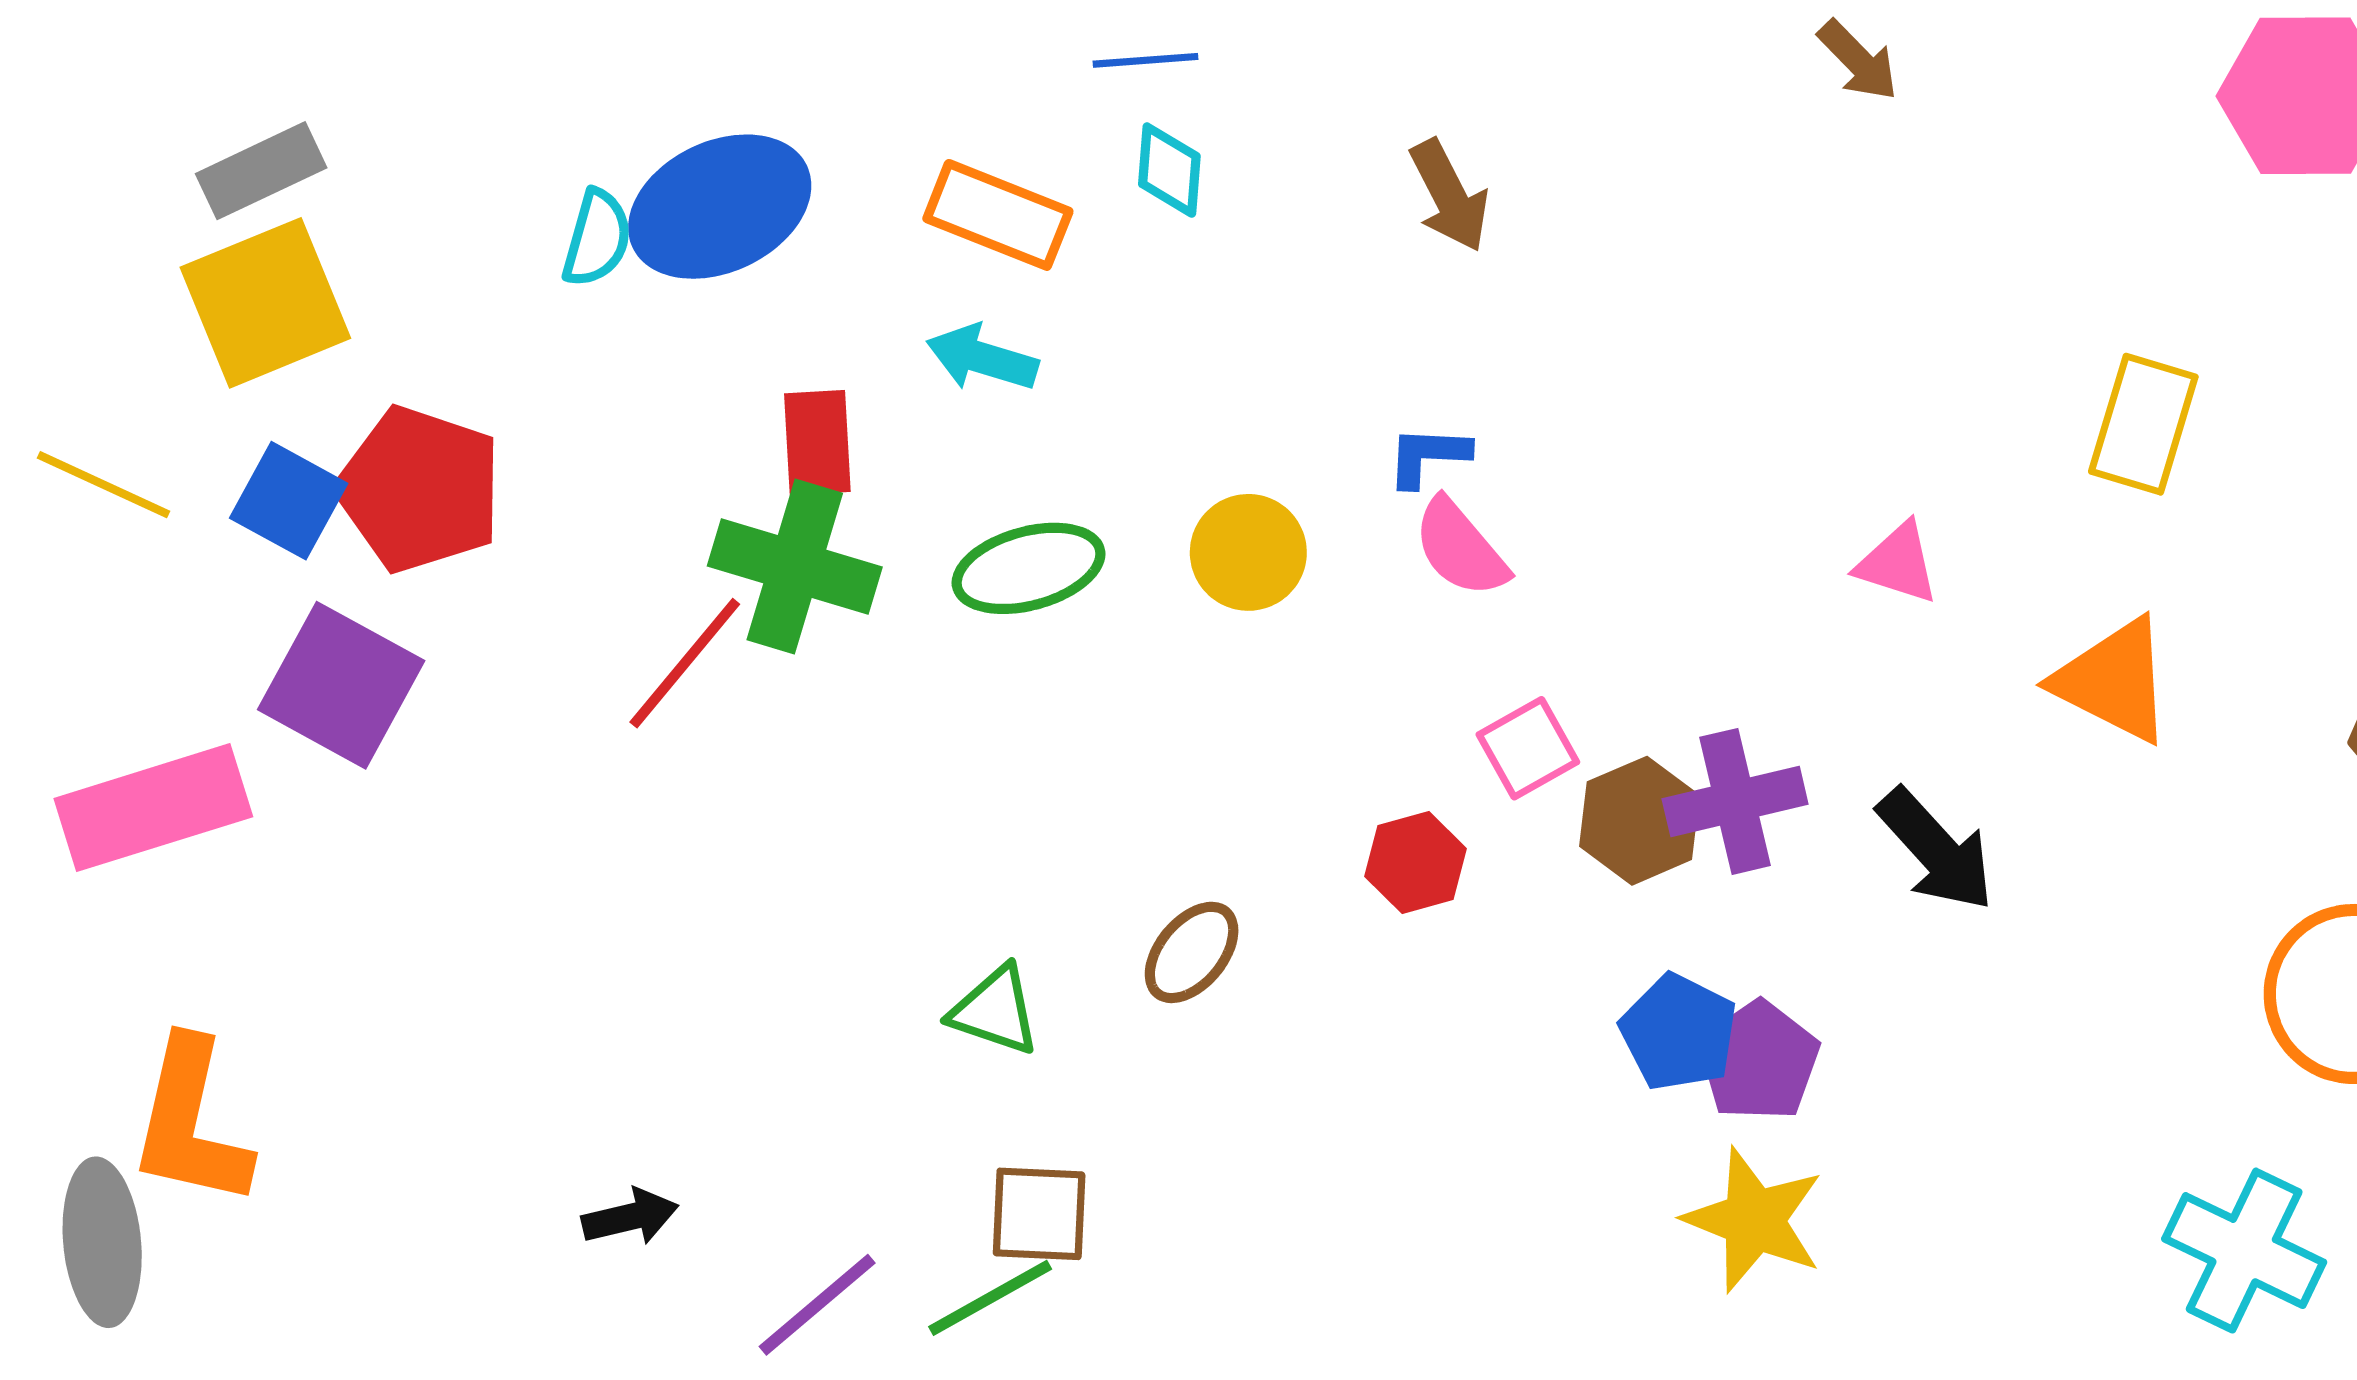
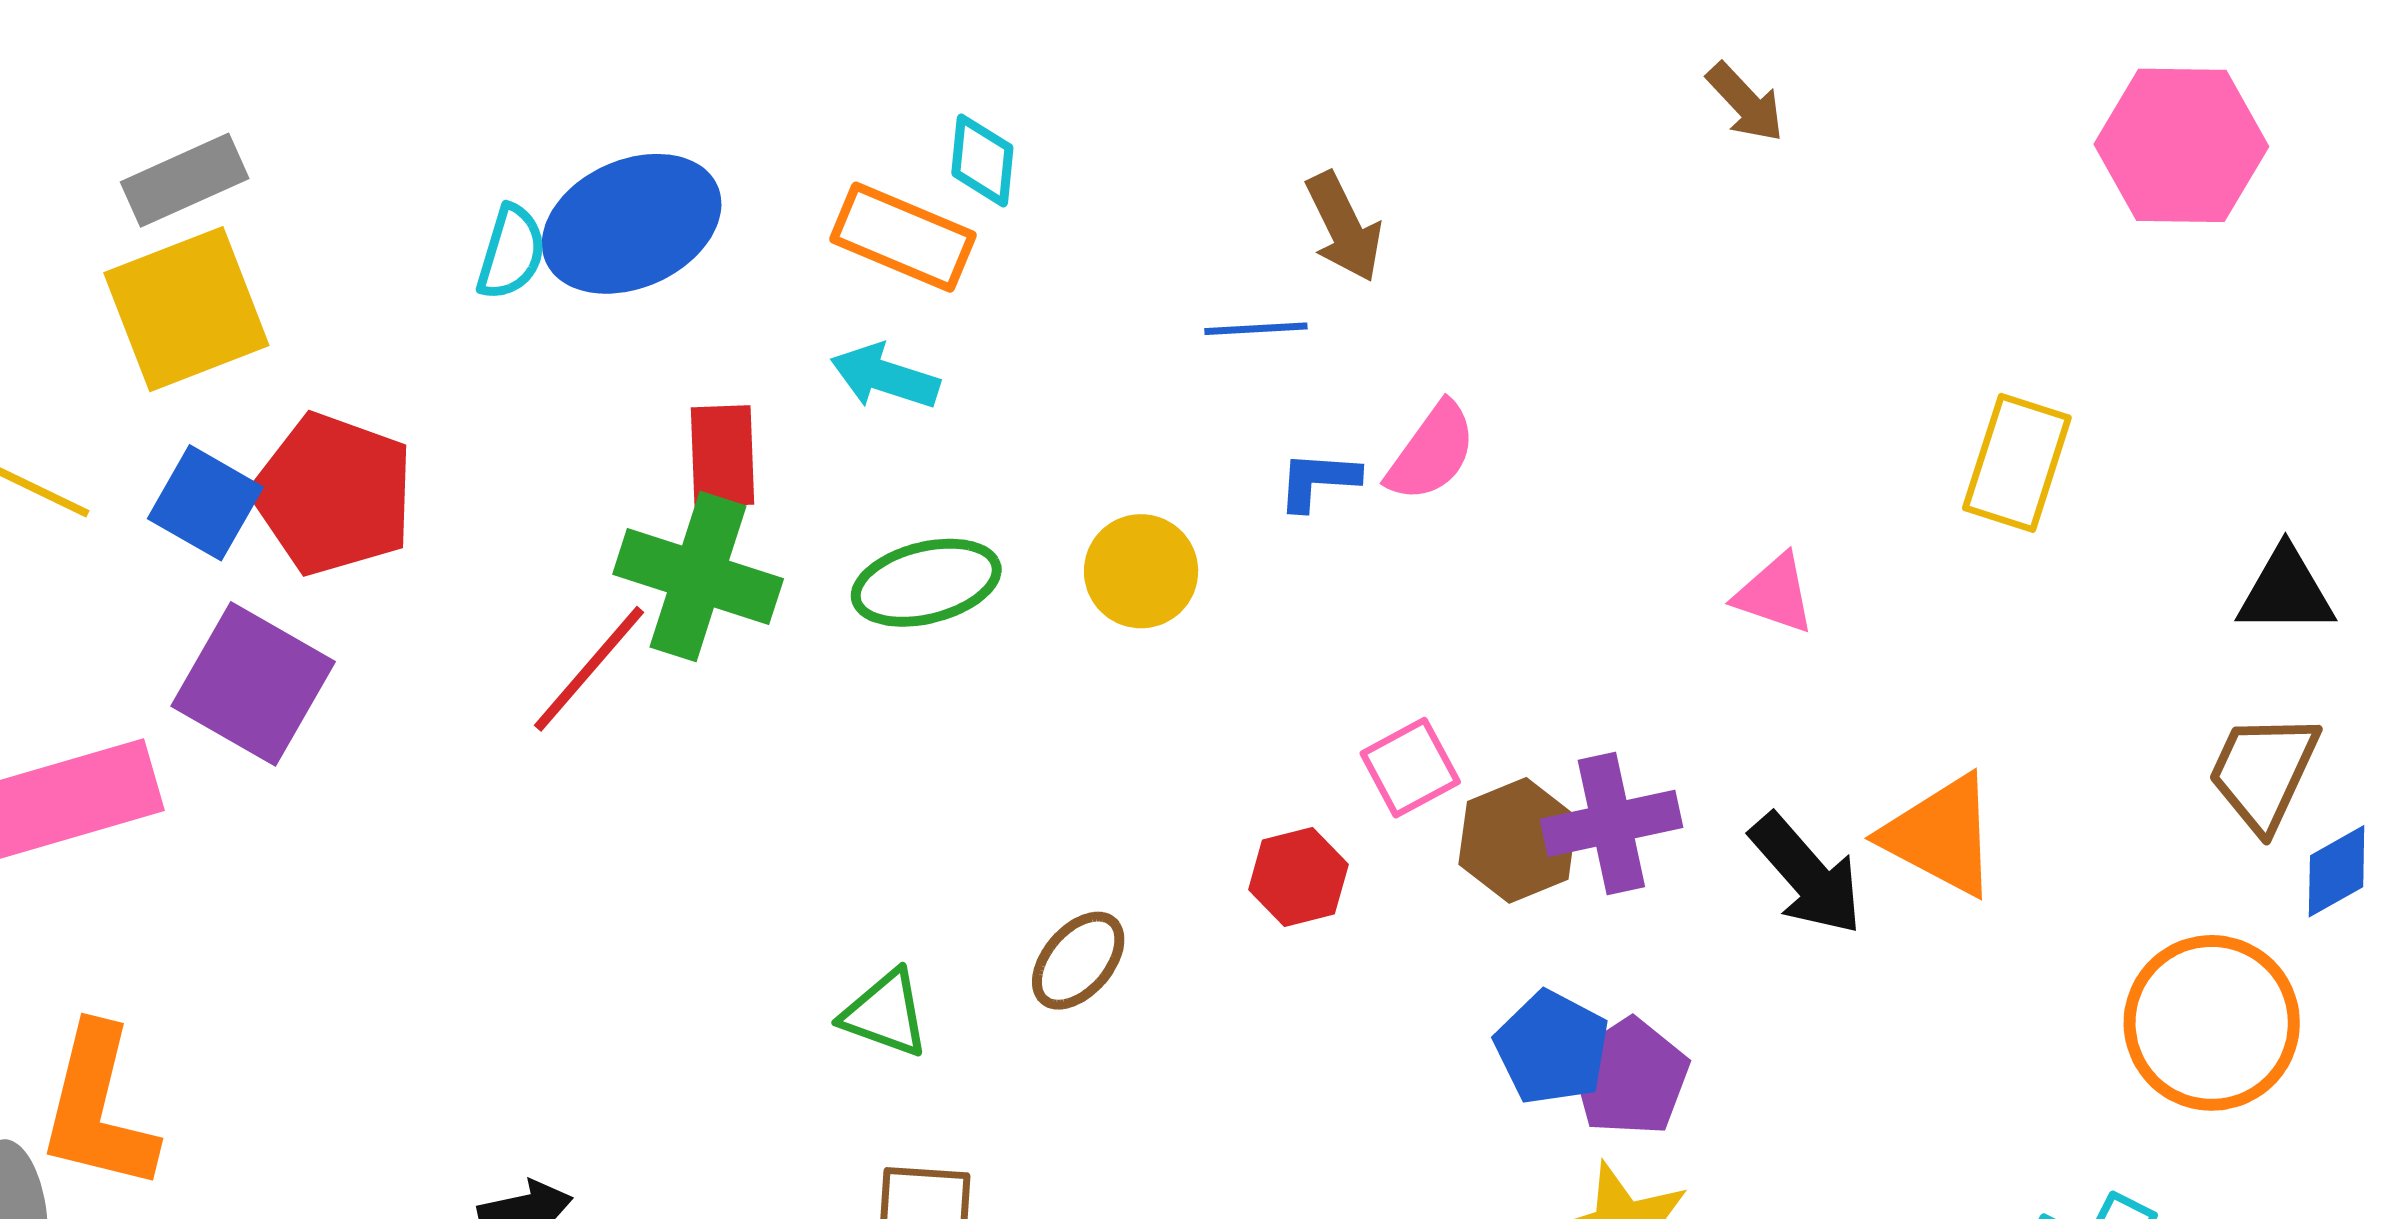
blue line: (1145, 60) -> (1256, 329), moved
cyan diamond: (1169, 170) -> (982, 160), moved
pink semicircle: (1460, 548) -> (1432, 452), moved, turned -105
orange triangle: (2114, 681) -> (1941, 836), moved

